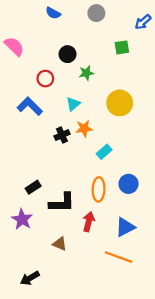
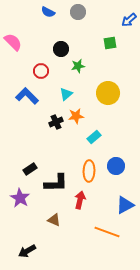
gray circle: (96, 13) -> (78, 12), moved
blue triangle: (125, 227) -> (125, 205), moved

